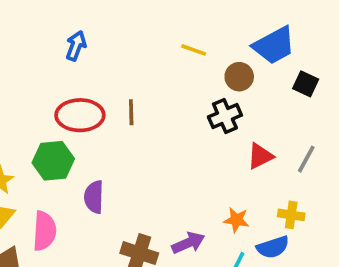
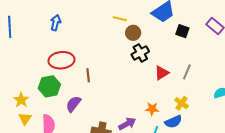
brown circle: (239, 77) -> (133, 33), moved
brown line: (131, 112) -> (88, 75), moved
purple semicircle: (94, 197) -> (73, 104), turned 42
yellow cross: (291, 215) -> (182, 103), turned 32

